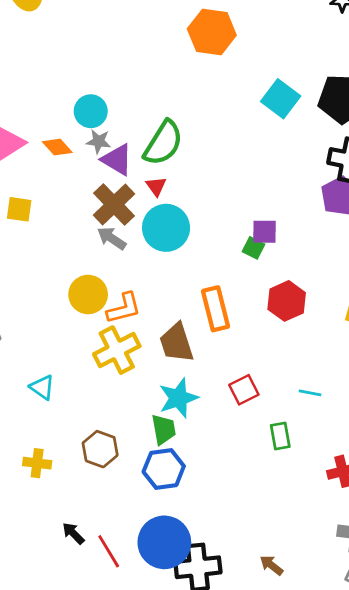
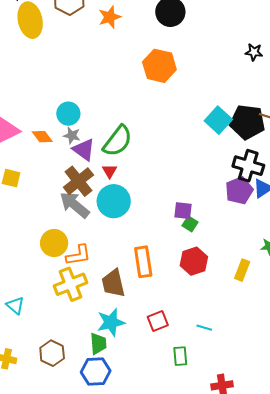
cyan square: (281, 99) -> (218, 120), moved
gray arrow: (112, 238) -> (75, 205), size x1.5
green square: (254, 248) -> (190, 224), moved

